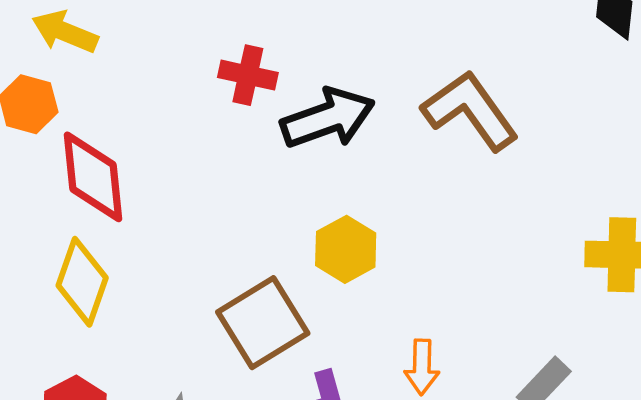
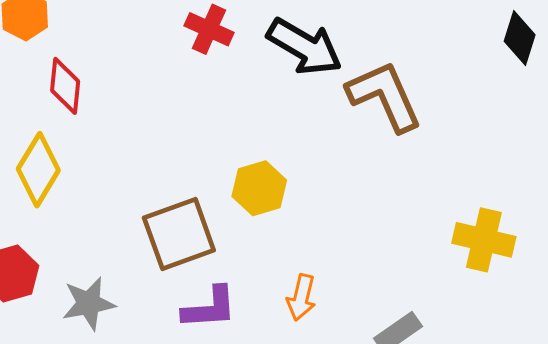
black arrow: (328, 118) -> (304, 47), moved, turned 38
red diamond: (93, 177) -> (65, 86), size x0.7

